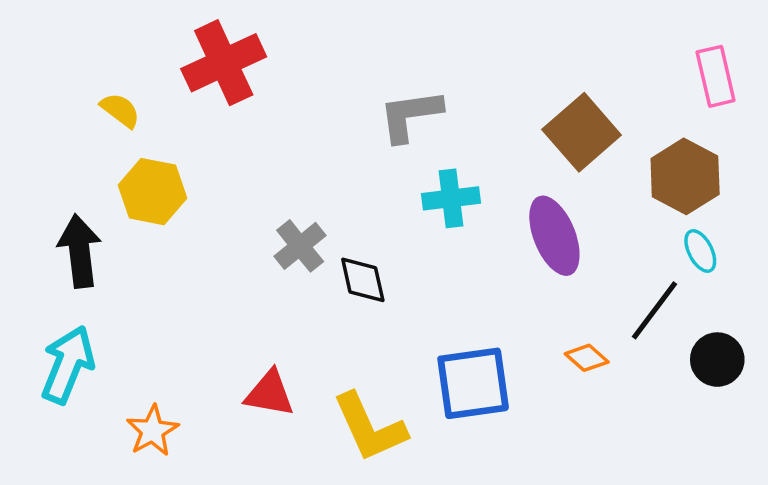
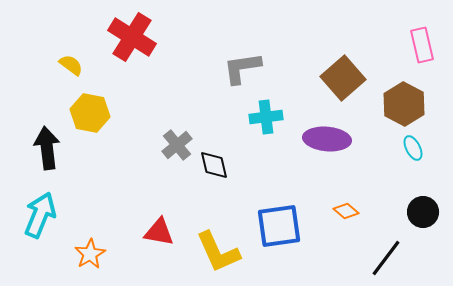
red cross: (224, 63) -> (132, 37), turned -33
purple ellipse: (554, 236) -> (327, 139), turned -63
black line: (655, 310) -> (386, 258), moved

